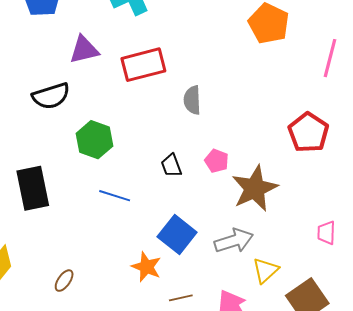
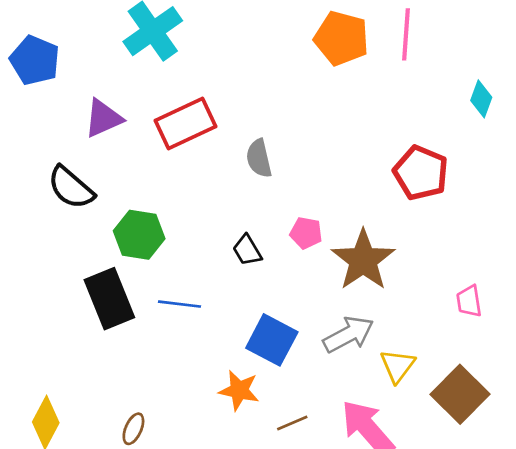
pink line: (330, 58) -> (406, 34), moved
black semicircle: (51, 96) -> (71, 188), turned 69
black rectangle: (33, 188) -> (109, 299), moved

